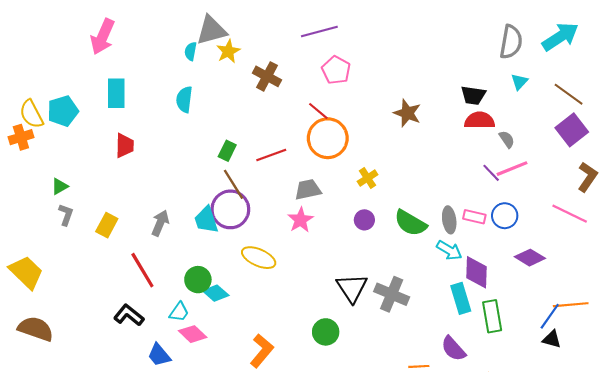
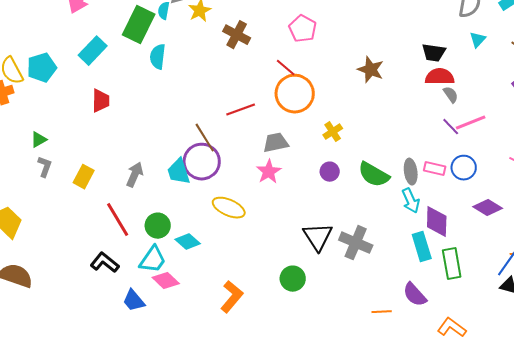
cyan rectangle: (116, 93) -> (93, 51), turned 44
gray semicircle: (507, 139) -> (451, 95), moved
green rectangle: (227, 151) -> (139, 25), moved, size x1.8
cyan arrow: (449, 250) -> (411, 201), turned 35
green circle: (198, 280) -> (158, 226), moved
cyan trapezoid: (179, 312) -> (153, 260), size x1.4

